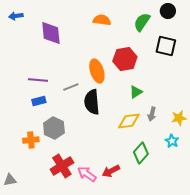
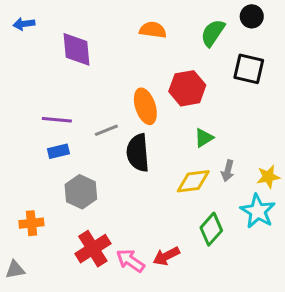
orange cross: (31, 140) -> (31, 223), moved
cyan star: (172, 141) -> (258, 211), size x1.6

